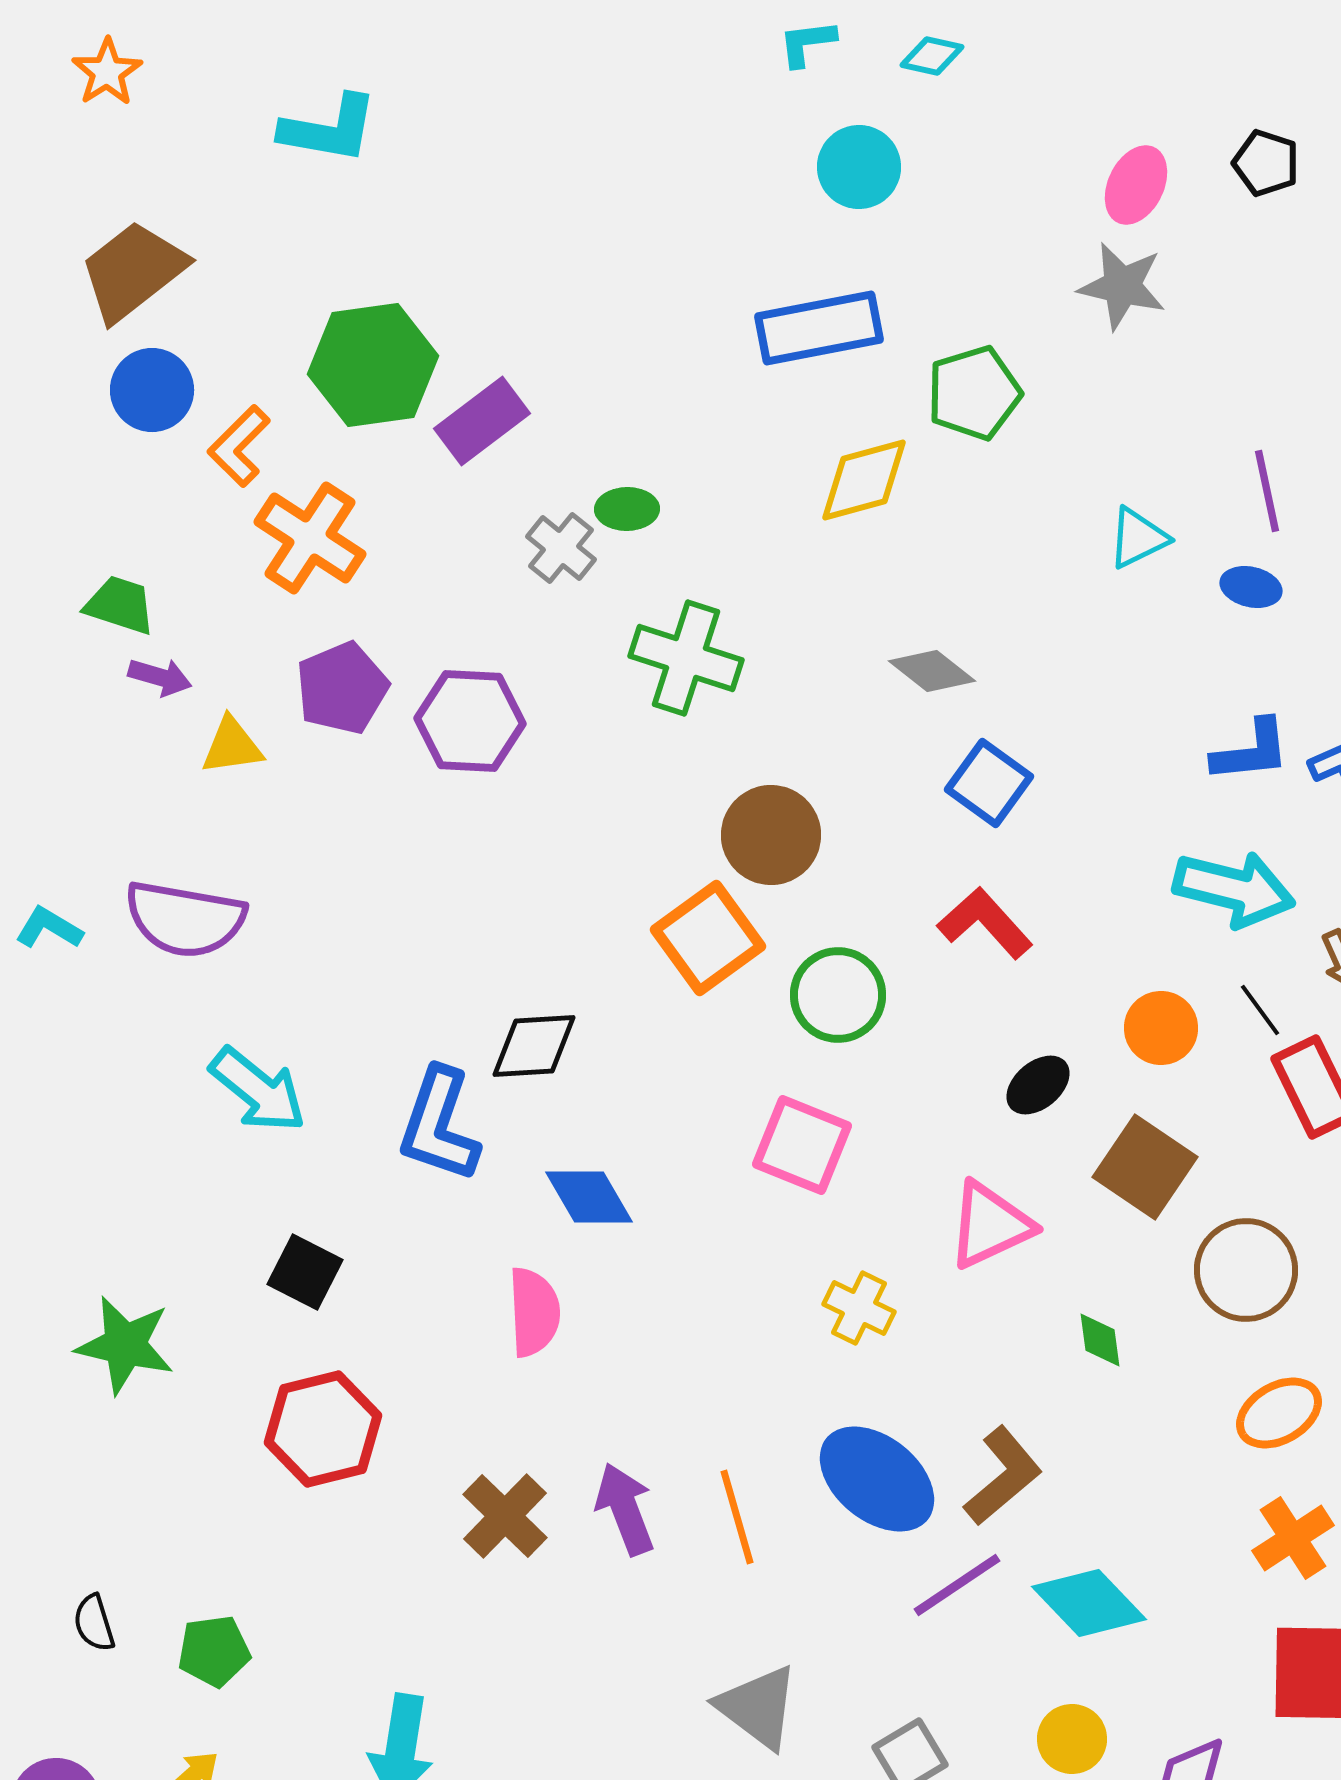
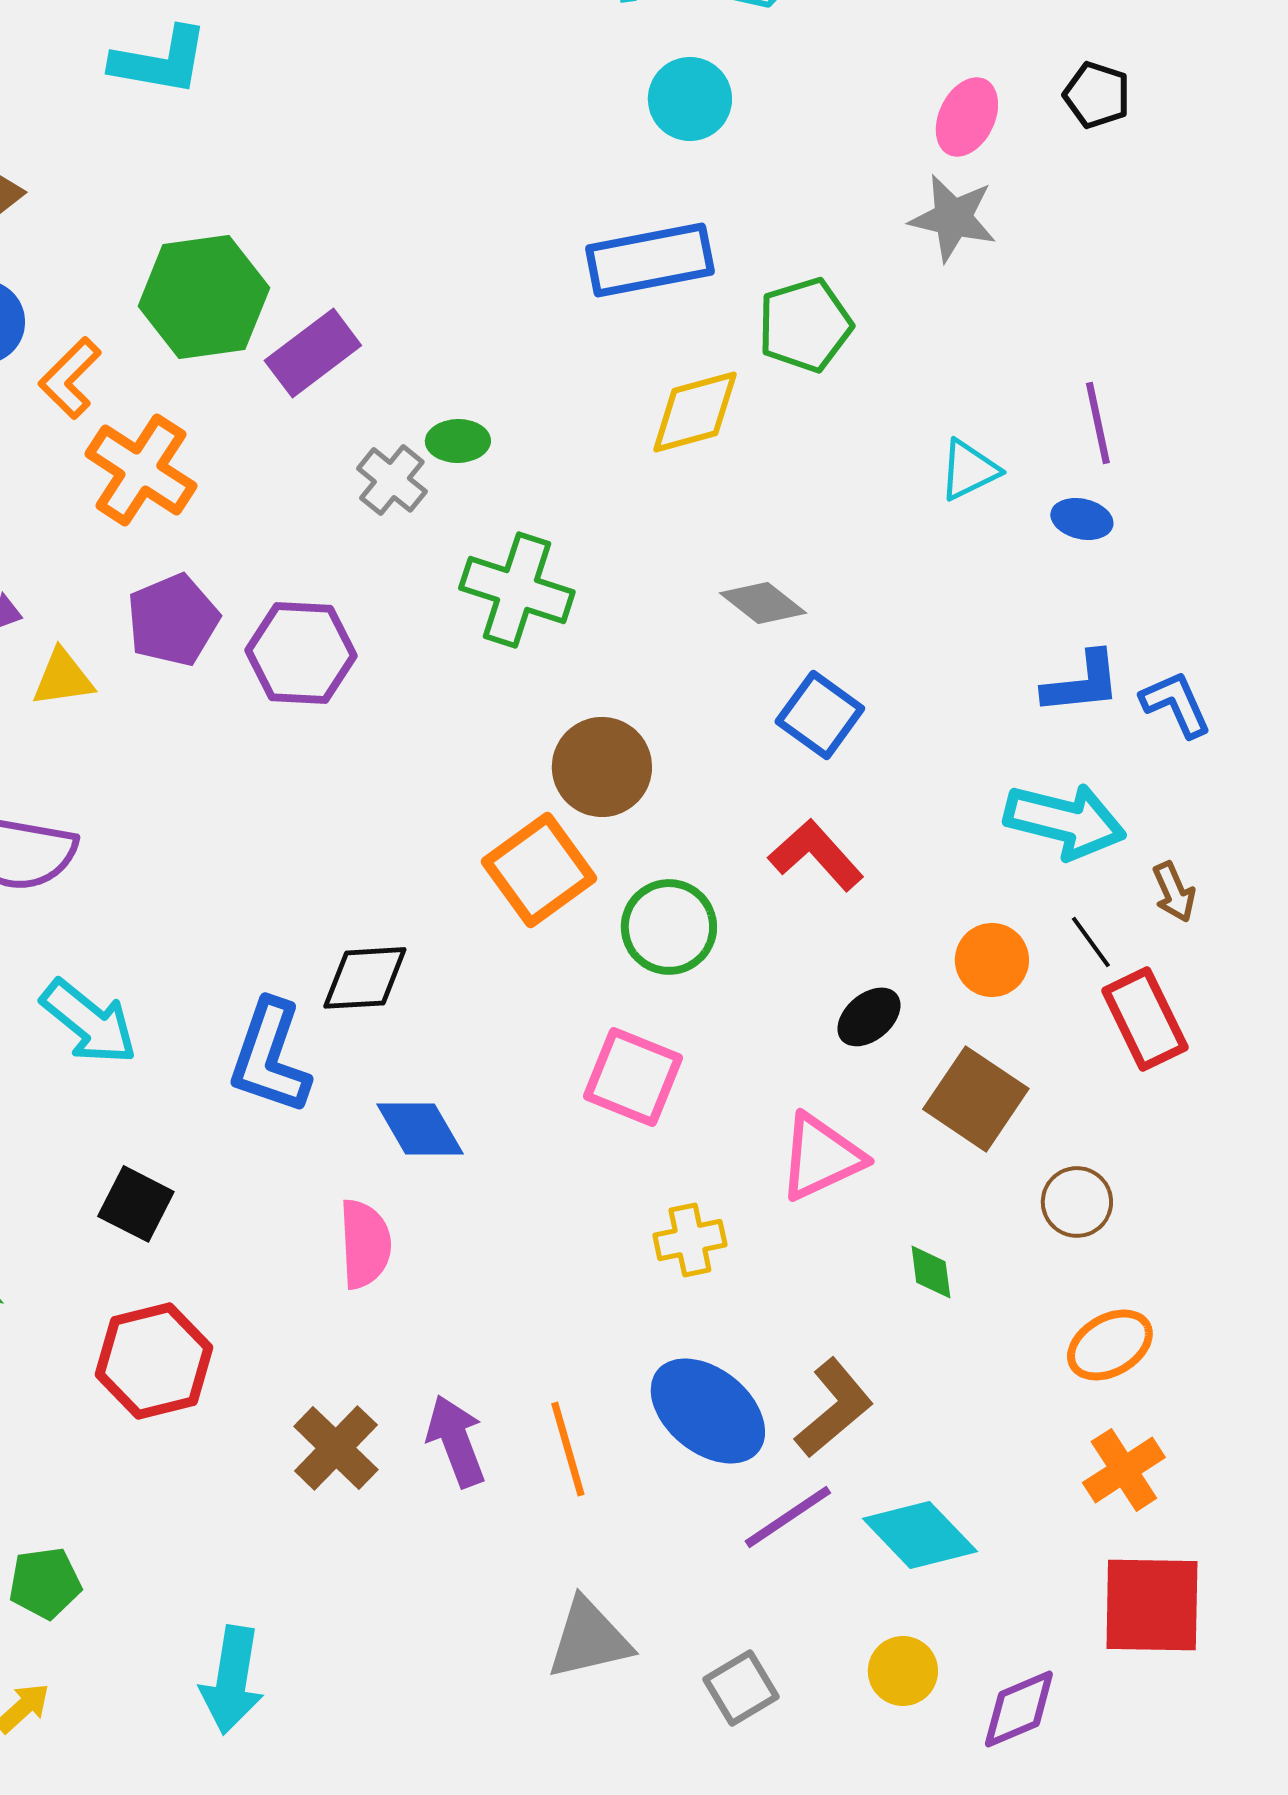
brown circle: (1246, 1270) -> (1077, 1202), size x0.7
yellow cross: (859, 1308) -> (690, 1240), turned -38
gray triangle: (758, 1707) -> (589, 1639), turned -50

